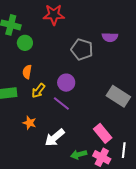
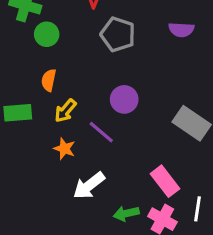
gray pentagon: (82, 49) -> (118, 34), moved
purple circle: (66, 83) -> (124, 99), moved
orange star: (29, 123) -> (64, 149), moved

